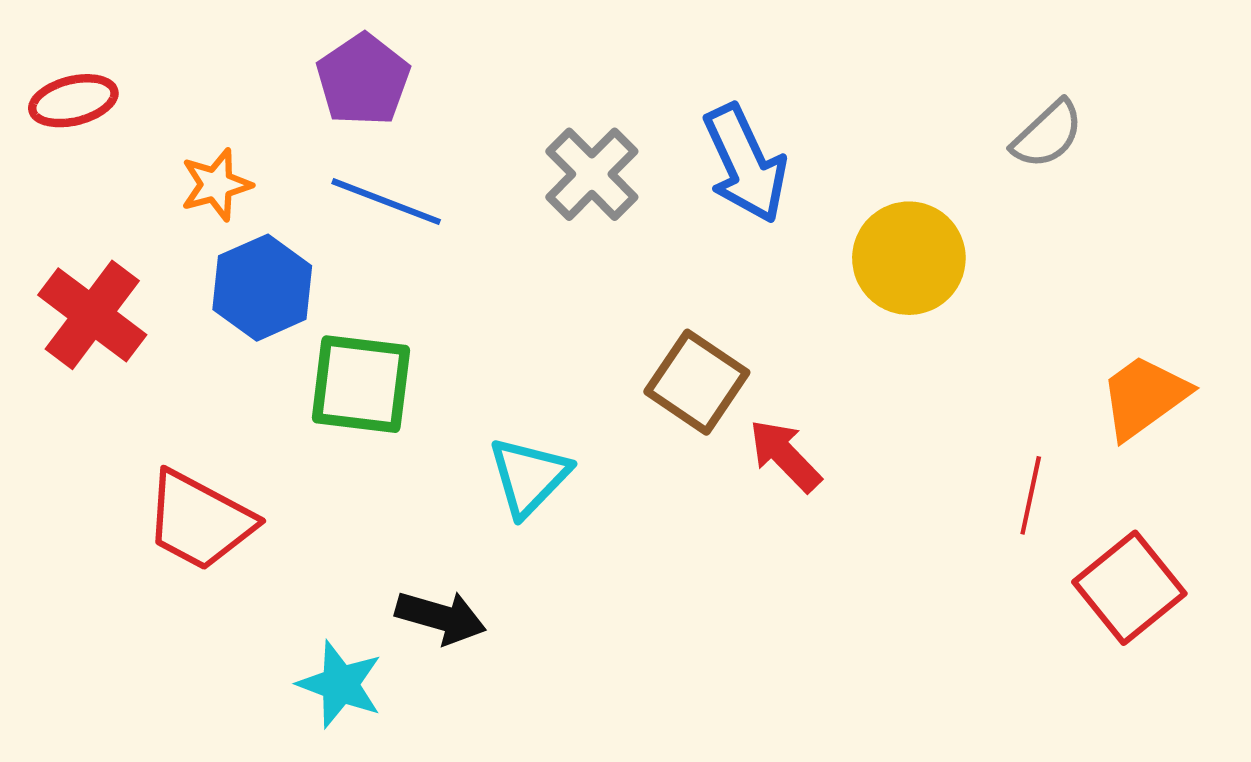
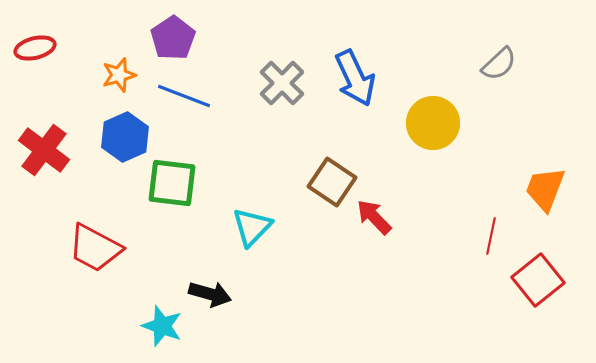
orange star: (216, 185) -> (119, 75), moved
orange trapezoid: (1144, 397) -> (545, 189), turned -33

